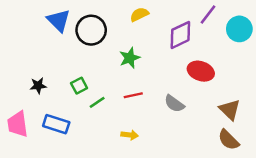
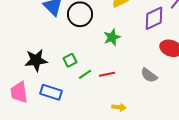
black star: (38, 86) -> (36, 60), size x1.6
red line: (133, 95) -> (107, 74), moved
yellow arrow: (130, 135) -> (119, 107), moved

